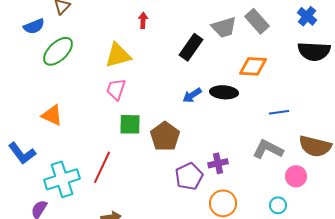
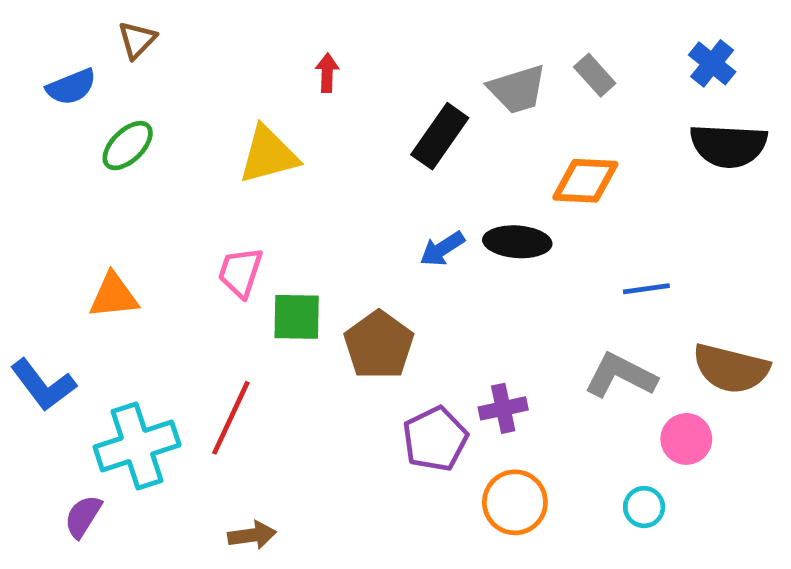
gray rectangle: (257, 21) -> (595, 75), size x0.7
green ellipse: (58, 51) -> (128, 146), size x0.7
pink trapezoid: (116, 89) -> (240, 272), moved
orange triangle: (52, 115) -> (114, 296), turned -30

